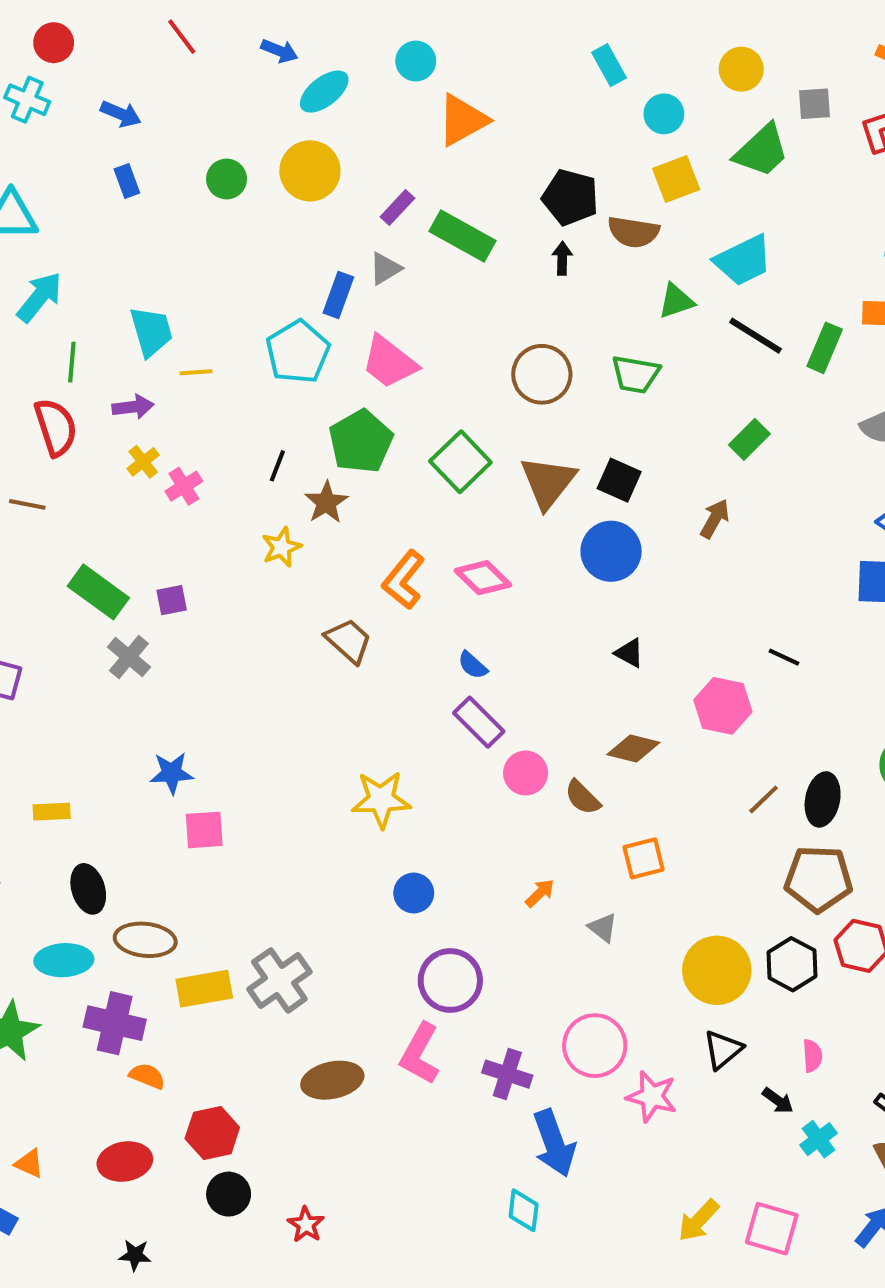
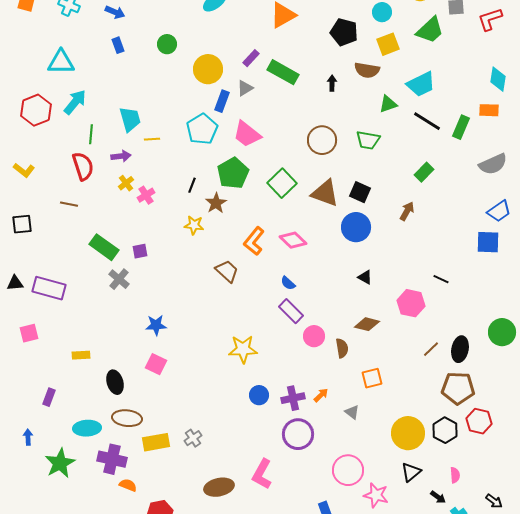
yellow circle: (310, 171) -> (208, 69), moved
black pentagon: (570, 197) -> (344, 32), moved
brown triangle: (548, 482) -> (325, 193), turned -48
yellow star: (281, 547) -> (194, 225), turned 30
blue star: (172, 773) -> (156, 325), moved
brown semicircle: (583, 797) -> (342, 348), turned -144
pink square: (204, 830) -> (156, 364), turned 30
black ellipse: (88, 889) -> (115, 382), moved
gray cross: (279, 980) -> (193, 438), size x0.6
purple circle: (450, 980) -> (298, 434), moved
purple cross: (507, 1074) -> (293, 398), moved, turned -30

